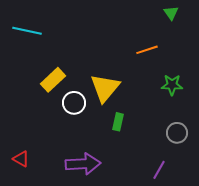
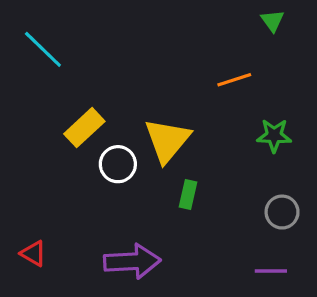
cyan line: (27, 31) -> (43, 49), turned 32
purple line: (159, 170) -> (271, 271), moved, turned 60

